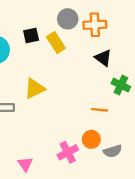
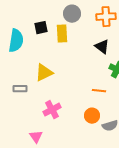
orange cross: (95, 25) -> (106, 17), moved
yellow rectangle: (56, 43) -> (62, 34), turned 30
pink cross: (68, 152) -> (52, 110), moved

